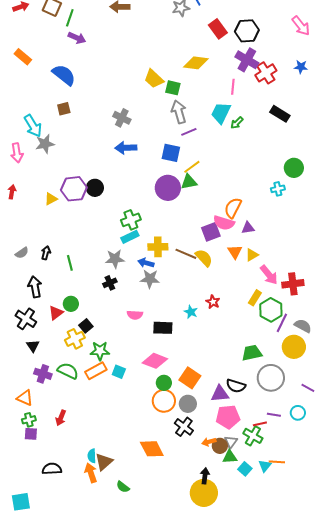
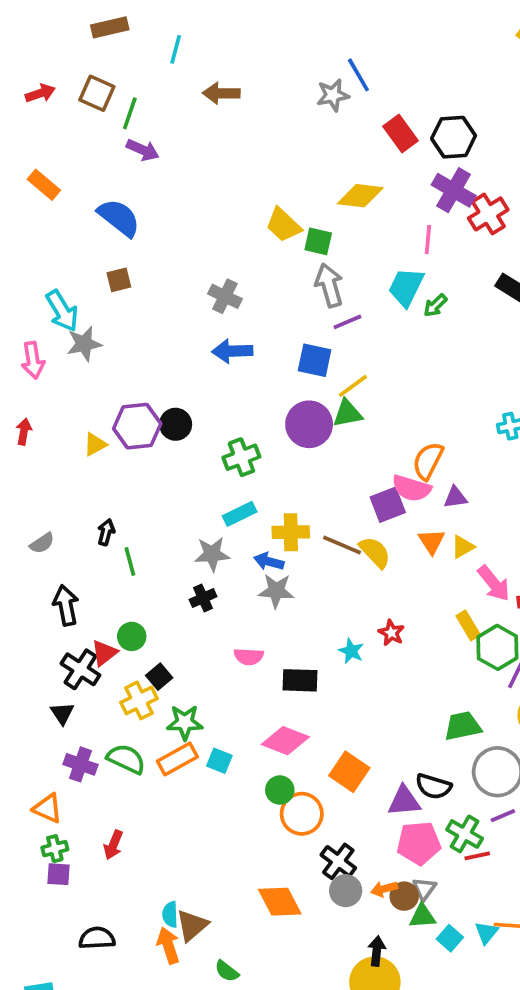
green cross: (131, 220) -> (241, 457), moved
black arrow: (46, 253) -> (106, 532), moved
yellow rectangle: (255, 298) -> (468, 625), turned -63
black cross: (26, 319) -> (80, 669), moved
green circle: (164, 383) -> (280, 790), moved
gray circle: (188, 404) -> (346, 891), moved
purple line: (274, 415) -> (503, 816), moved, turned -32
green cross: (253, 436) -> (465, 834), moved

